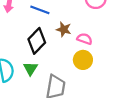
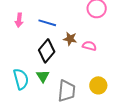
yellow circle: (83, 60) -> (98, 85), moved

